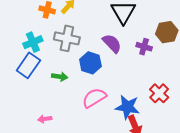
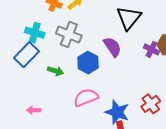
cyan cross: (33, 42) -> (35, 33), turned 30
purple cross: (144, 47) -> (151, 49), moved

